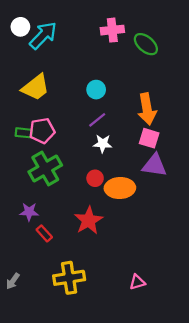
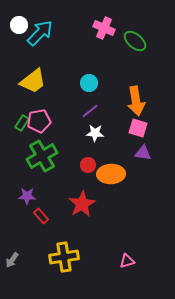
pink cross: (112, 30) -> (104, 28), turned 30
green rectangle: (24, 133) -> (22, 123), turned -63
purple triangle: (155, 165) -> (143, 153), size x0.7

